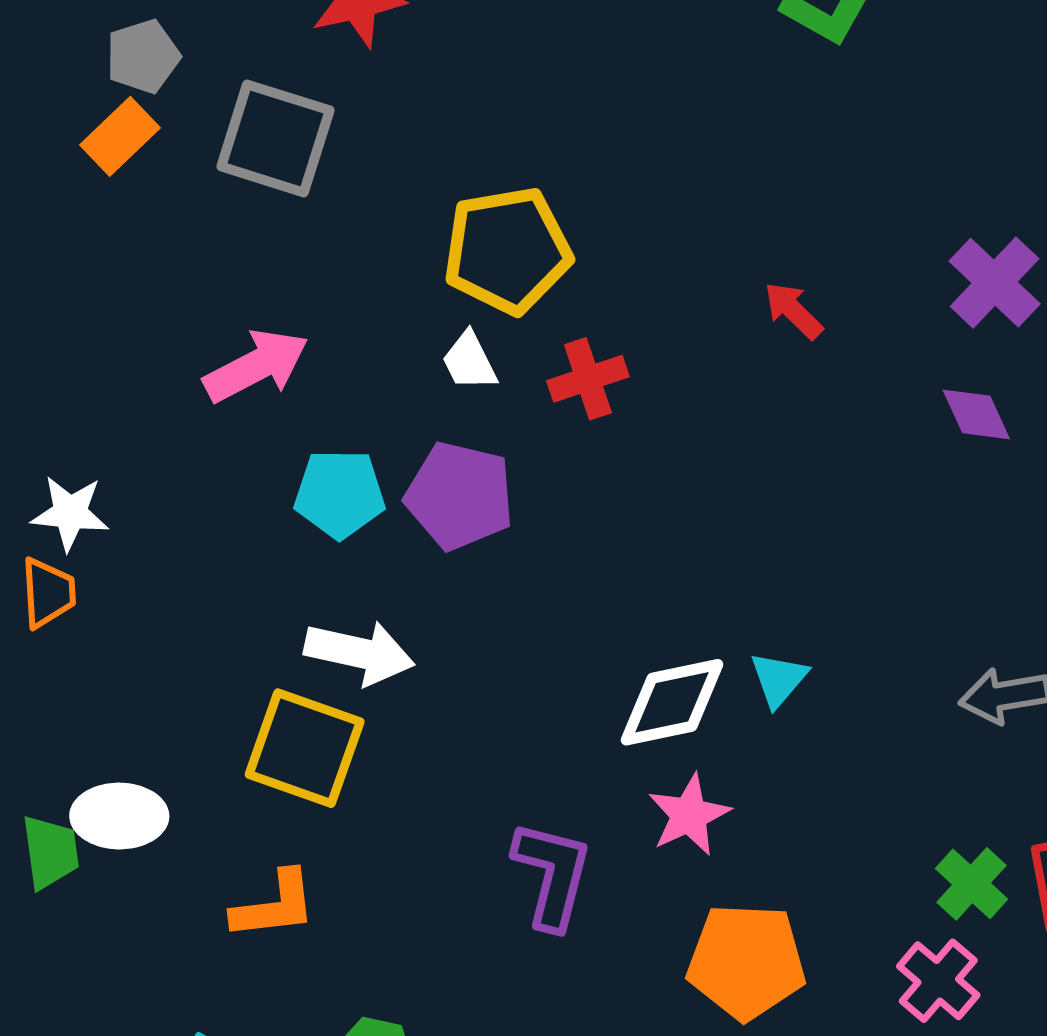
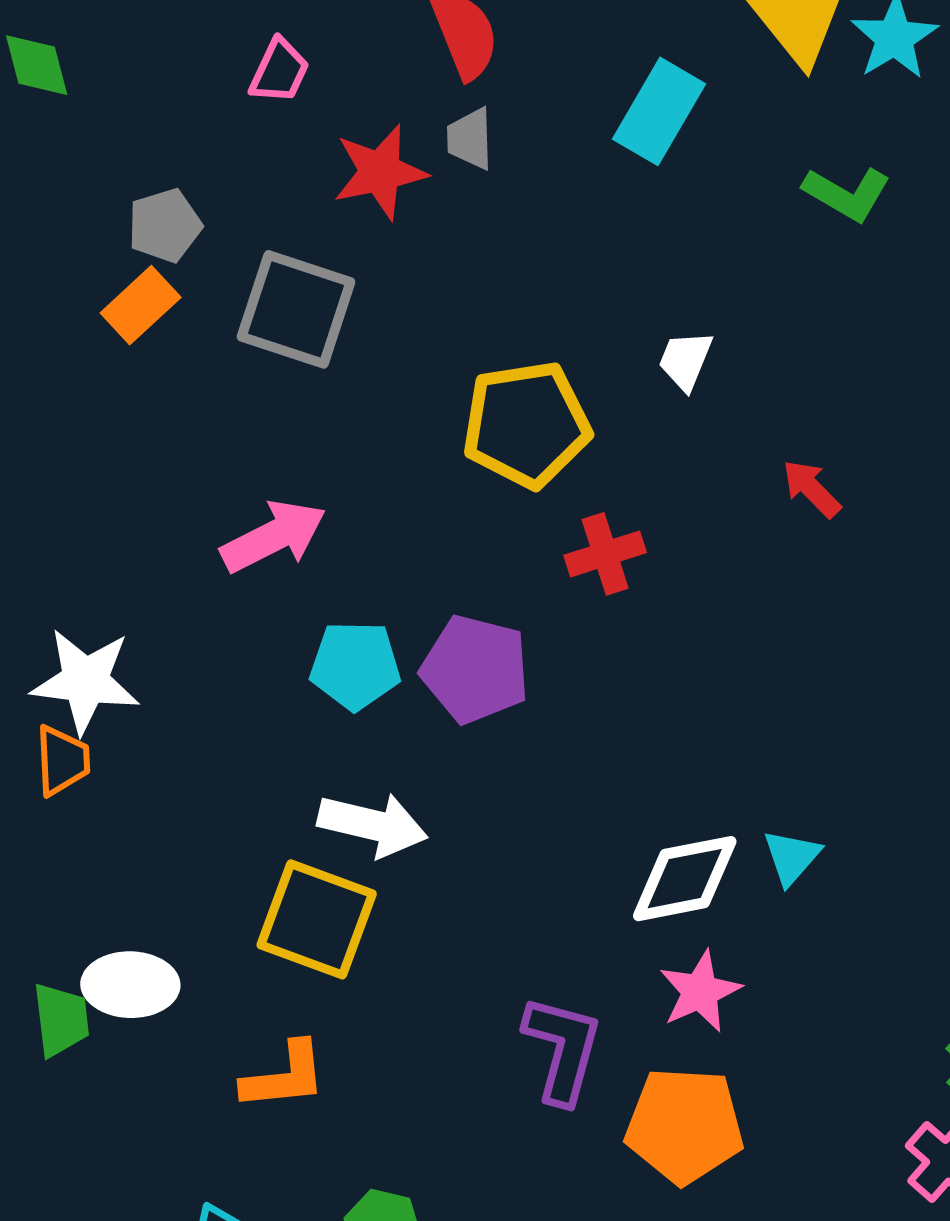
white trapezoid: (469, 361) -> (685, 360), moved, turned 48
white star: (70, 513) -> (85, 681), size x1.4
orange pentagon: (746, 961) -> (684, 1126), moved

